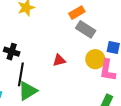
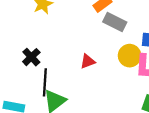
black cross: (12, 52) -> (31, 57), turned 35

